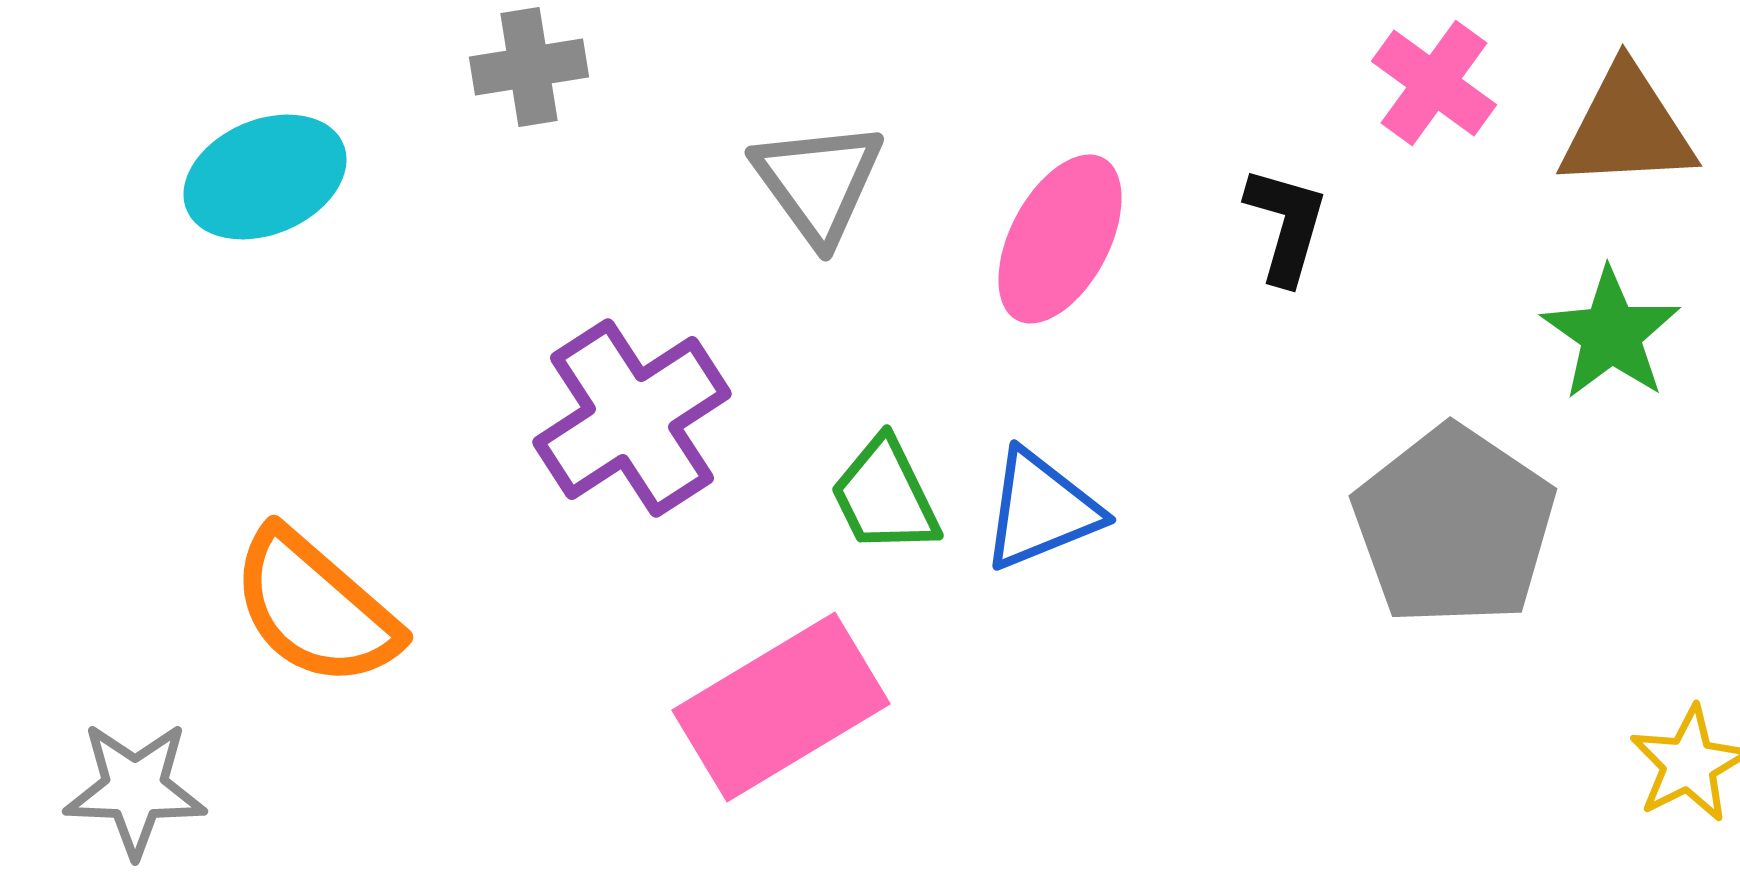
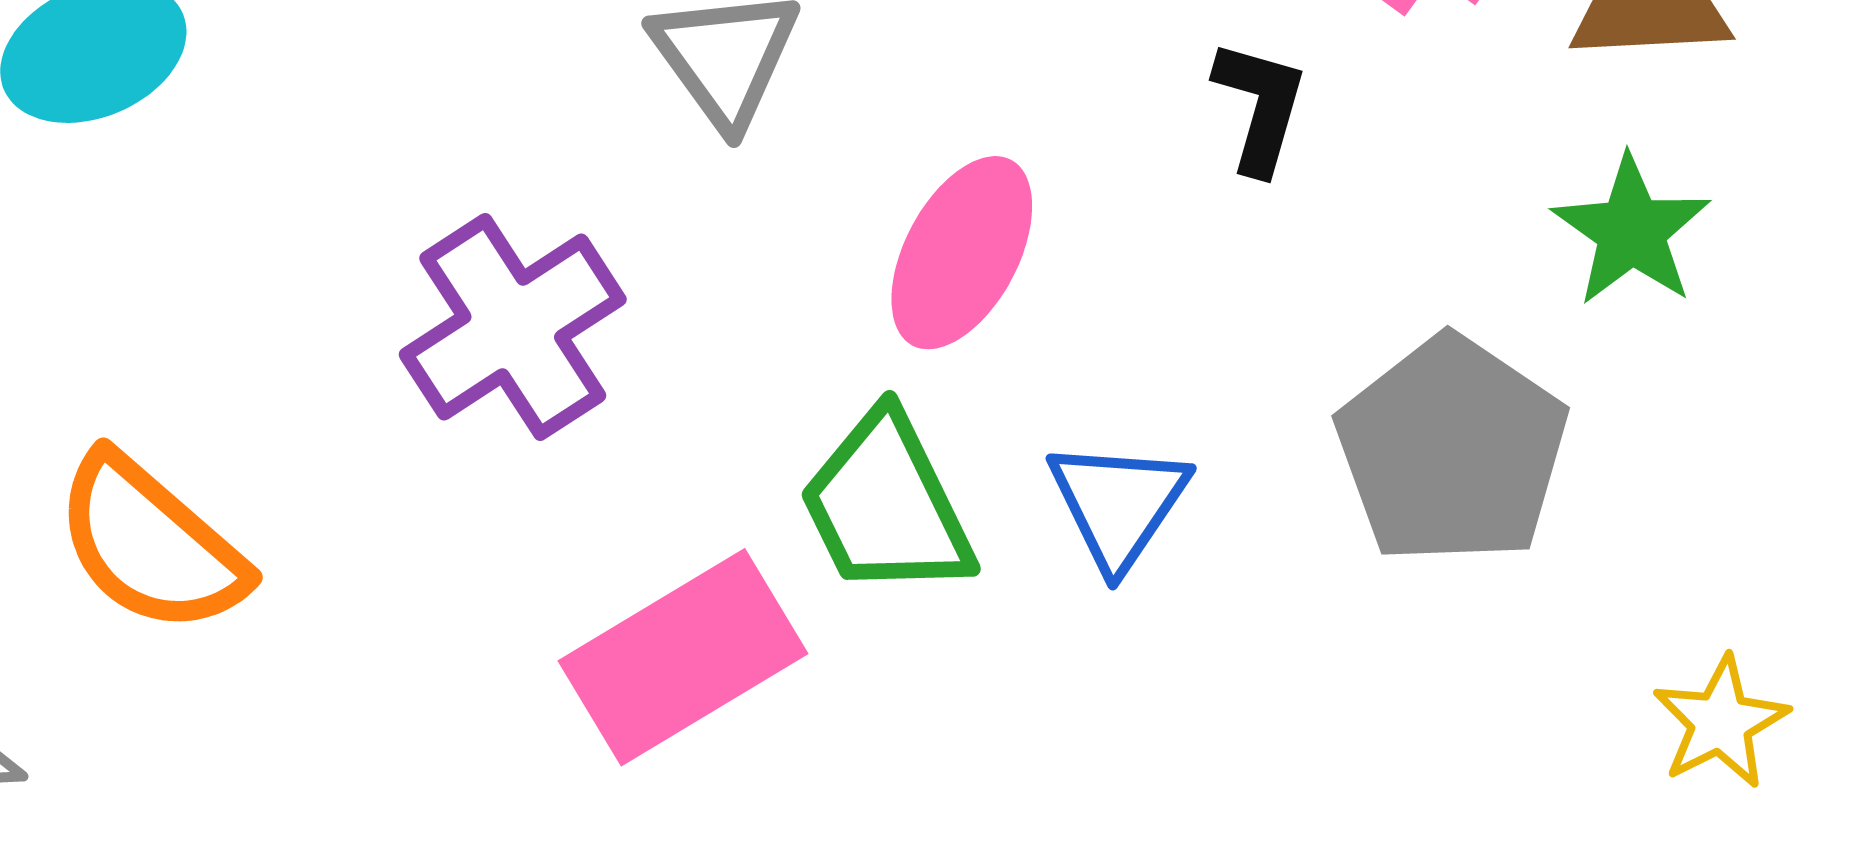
pink ellipse: (1060, 239) -> (962, 253), moved
green trapezoid: (885, 496) -> (886, 505), moved, size x1.4
blue triangle: (1041, 510) -> (1118, 504), moved, turned -34

